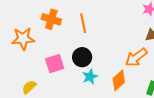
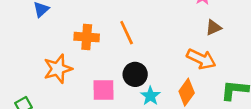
orange arrow: (136, 57) -> (201, 59), turned -105
pink square: (55, 64) -> (104, 90), turned 30

